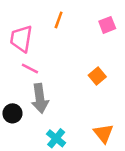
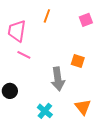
orange square: (97, 76) -> (78, 61), turned -32
gray arrow: (40, 98) -> (58, 79), moved

